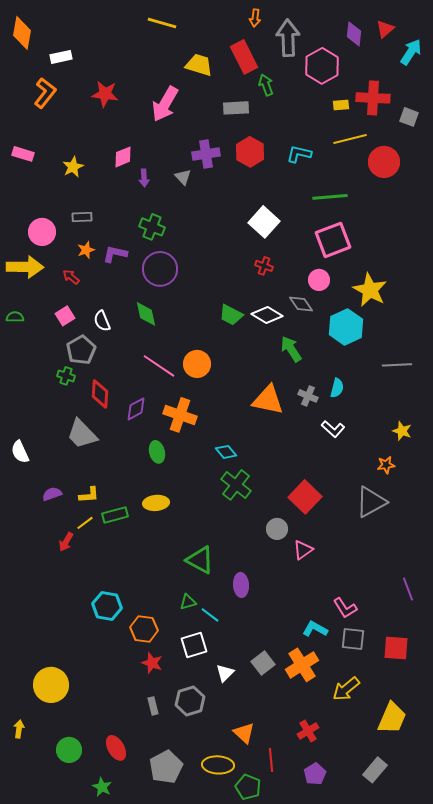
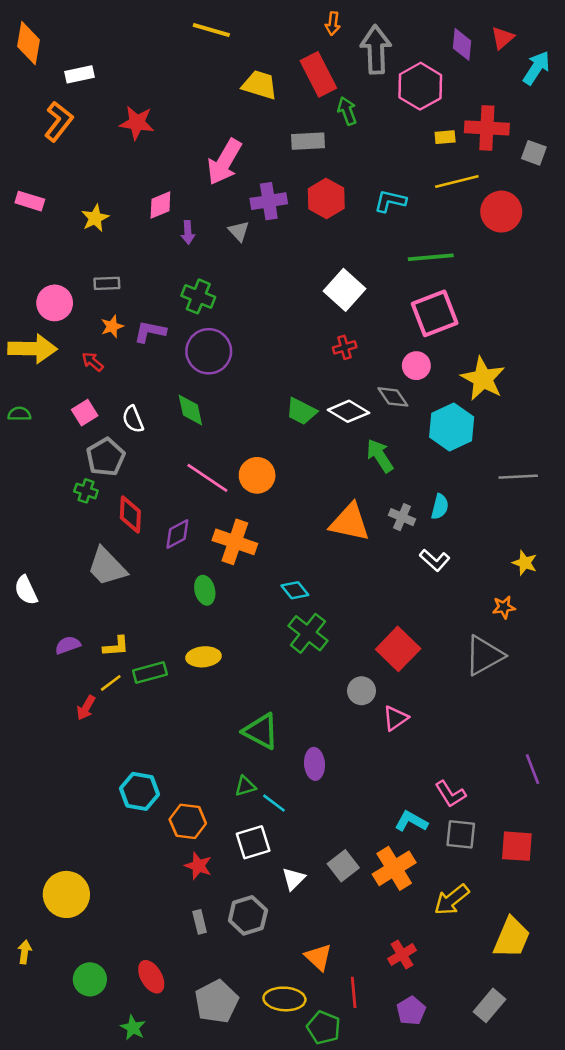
pink arrow: (165, 104) -> (224, 162), moved
red cross: (264, 266) -> (345, 347), turned -36

